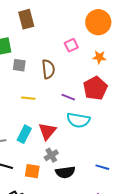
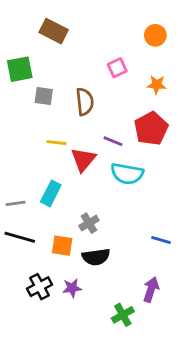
brown rectangle: (26, 19) -> (54, 31), turned -48
orange circle: (98, 22) -> (155, 35), size x0.6
red triangle: (47, 131) -> (83, 160), moved
black semicircle: (65, 172) -> (96, 257), moved

